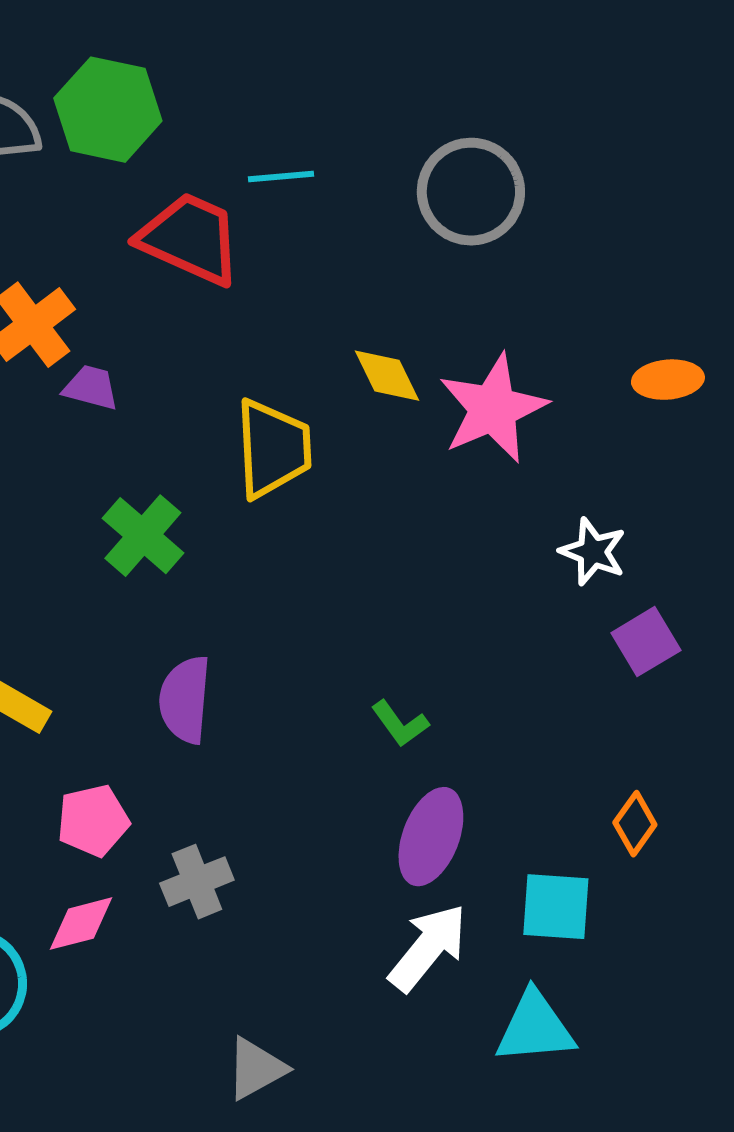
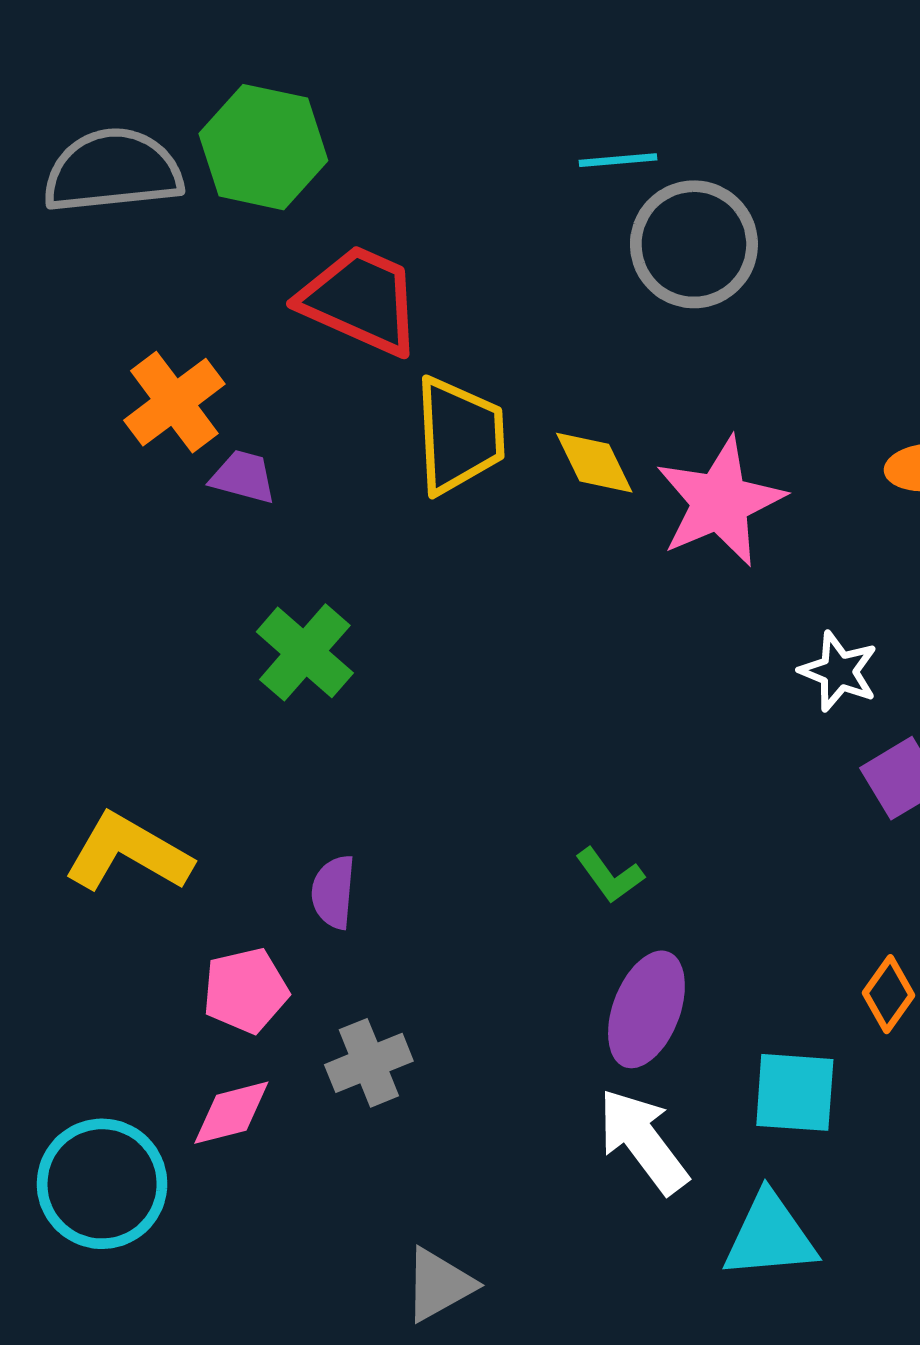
cyan line: (281, 177) -> (618, 160), moved
yellow trapezoid: (273, 449) -> (459, 435), moved
purple semicircle: (185, 700) -> (333, 892), moved, size x0.7
white arrow: (428, 948) -> (643, 1141), turned -76

